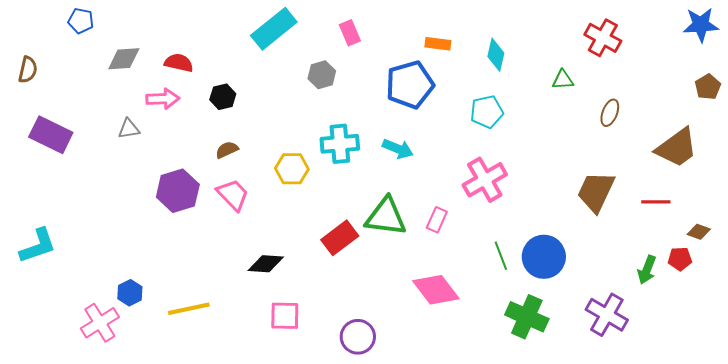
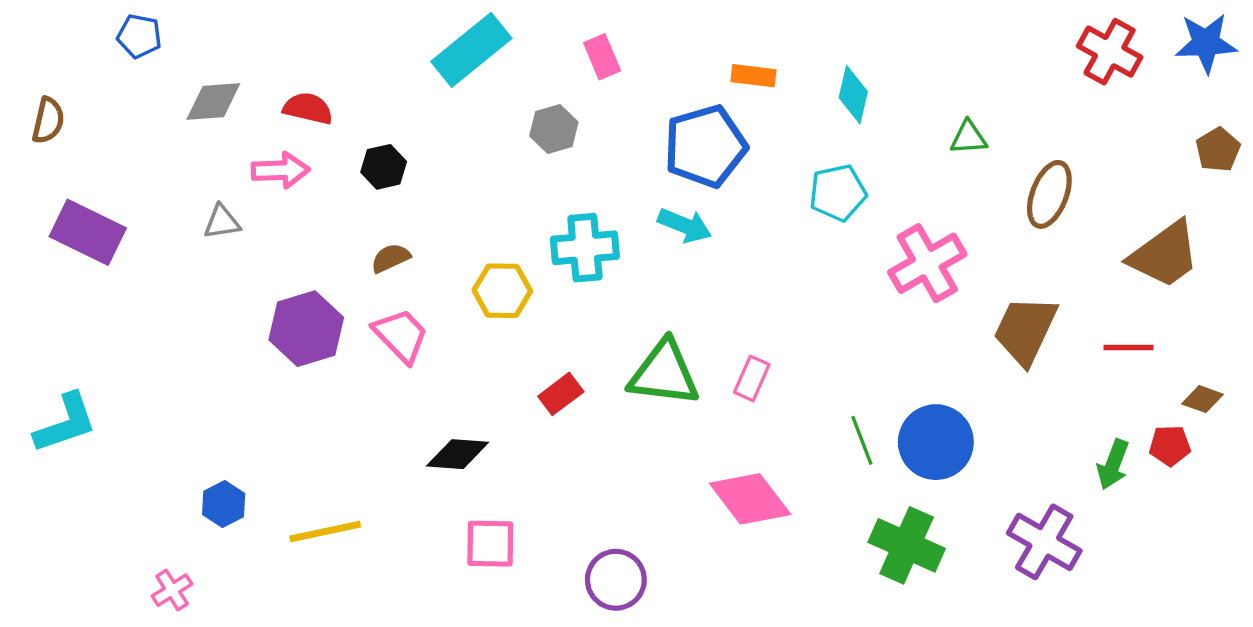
red cross: (603, 38) -> (1110, 52), moved
brown ellipse: (610, 113) -> (1049, 194), size x1.4
cyan arrow: (398, 149) -> (685, 225), moved
pink cross: (485, 180) -> (927, 263), moved
red rectangle: (340, 238) -> (561, 394), moved, size x0.7
pink cross: (100, 323) -> (172, 590), moved, size x0.6

